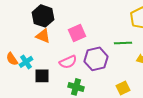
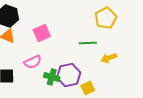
purple hexagon: (96, 59) -> (69, 75), moved
green cross: (76, 87) -> (52, 77), moved

